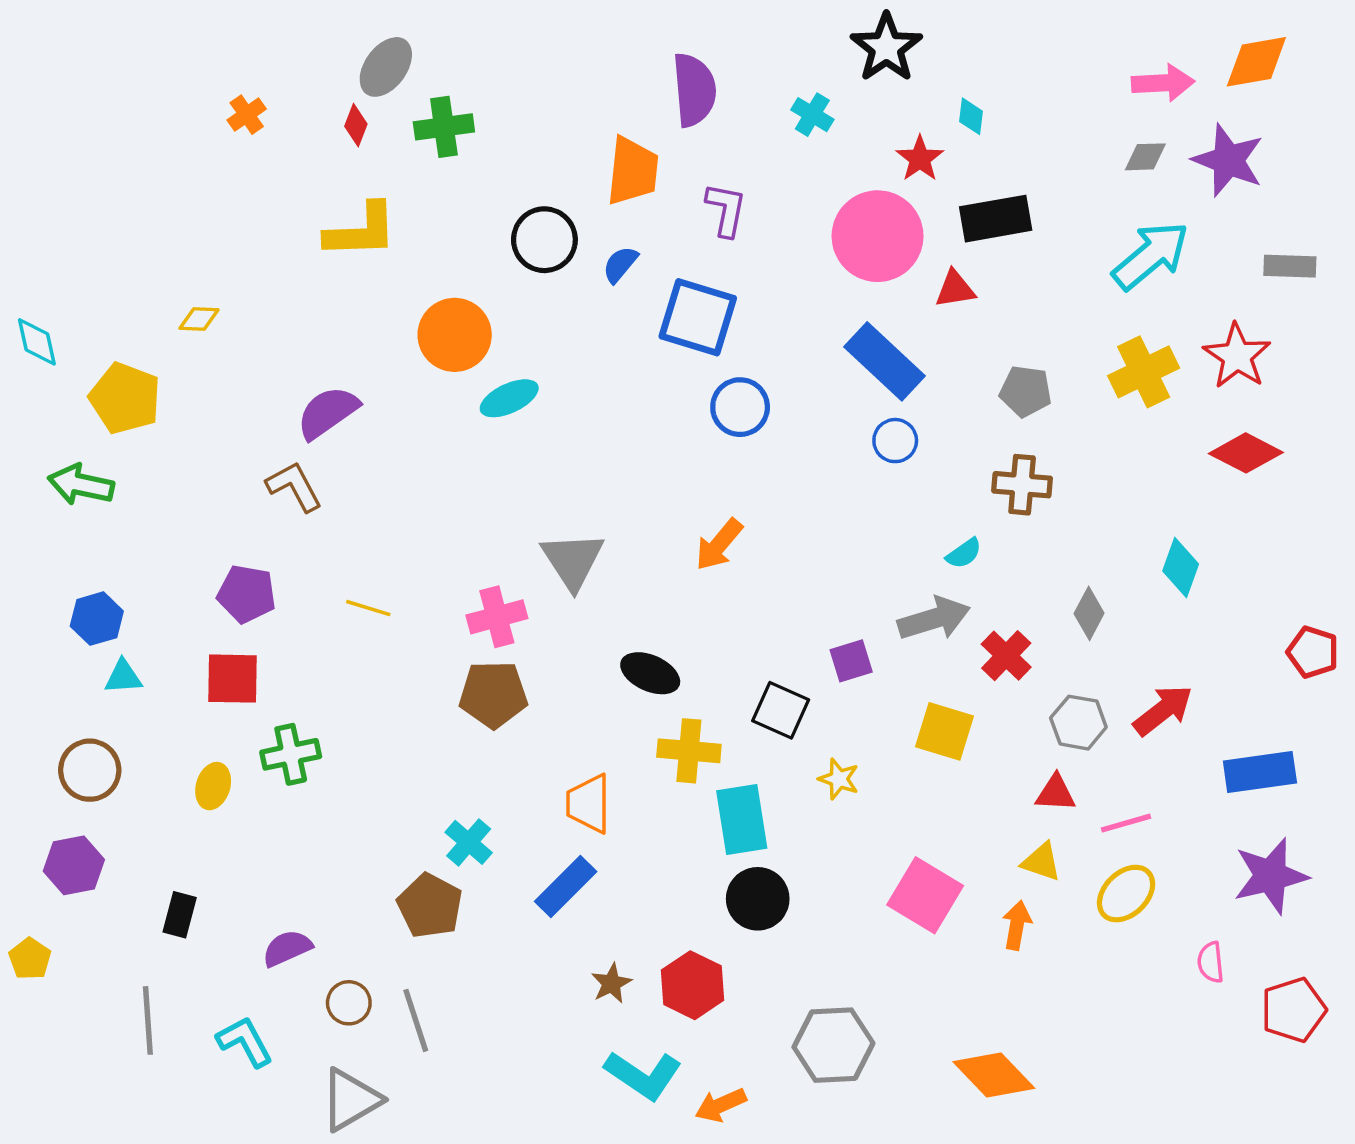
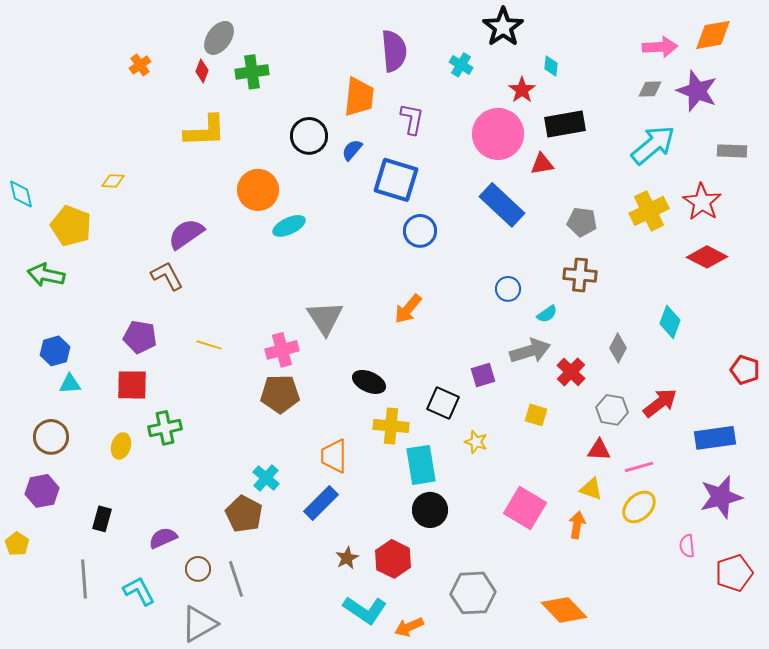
blue circle: (895, 441) -> (508, 289), moved
yellow square: (945, 731) -> (536, 415), size x0.7

